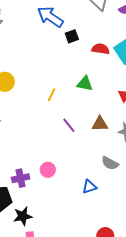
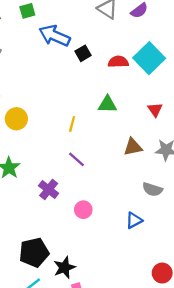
purple line: (69, 125) -> (76, 159), moved
purple cross: (21, 178) -> (49, 190), moved, turned -30

